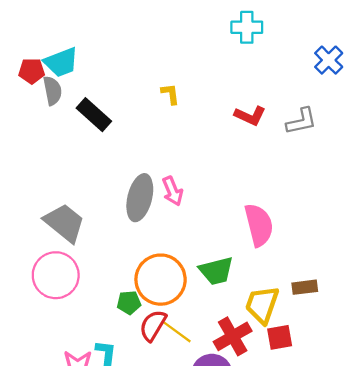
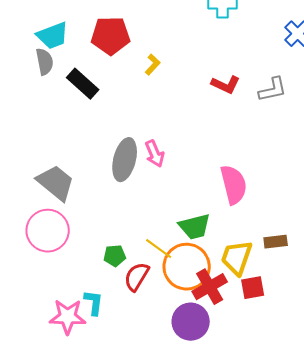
red pentagon: (32, 71) -> (111, 36), moved, size x1.6
yellow L-shape: (170, 94) -> (153, 65), turned 50
orange circle: (161, 280) -> (187, 267), moved
yellow line: (177, 332) -> (159, 249), moved

